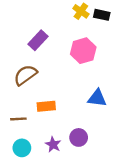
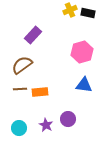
yellow cross: (81, 11) -> (70, 10), turned 32
pink hexagon: (83, 51) -> (82, 52), moved
brown line: (18, 119) -> (20, 89), moved

